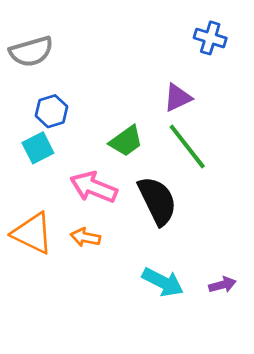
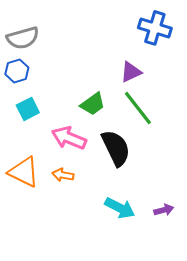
blue cross: (210, 38) -> (155, 28), size x1.4
blue hexagon: (52, 111) -> (17, 71), moved

